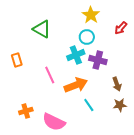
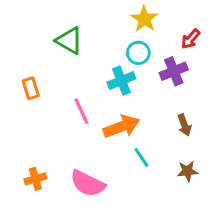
purple cross: (98, 60) -> (174, 71), moved, turned -36
brown star: (120, 105) -> (188, 171), moved
orange cross: (26, 111) -> (35, 179), moved

